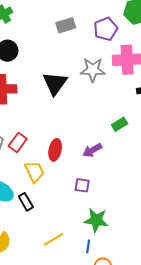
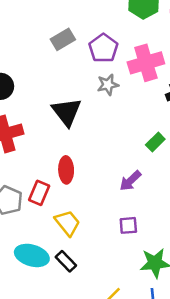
purple pentagon: (106, 29) -> (103, 48), moved
gray star: (93, 70) -> (108, 85), size x0.7
red ellipse: (55, 150) -> (66, 170), moved

